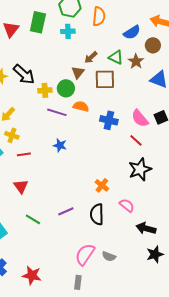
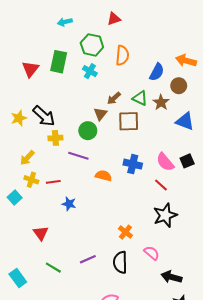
cyan cross: (68, 31) -> (90, 71), turned 32
blue semicircle: (132, 32) -> (157, 72), turned -30
yellow cross: (45, 90) -> (55, 138), moved
orange semicircle: (81, 106) -> (103, 176), moved
blue star: (60, 145) -> (69, 204), moved
red line: (24, 154) -> (53, 182), moved

